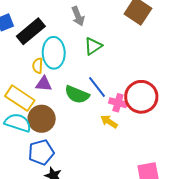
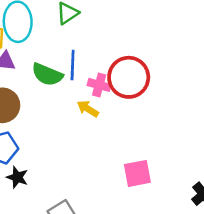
blue line: (97, 87) -> (73, 65), turned 40

